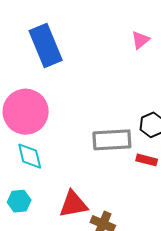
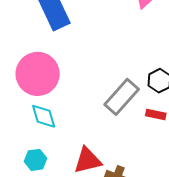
gray rectangle: (112, 140) -> (122, 97), turned -42

